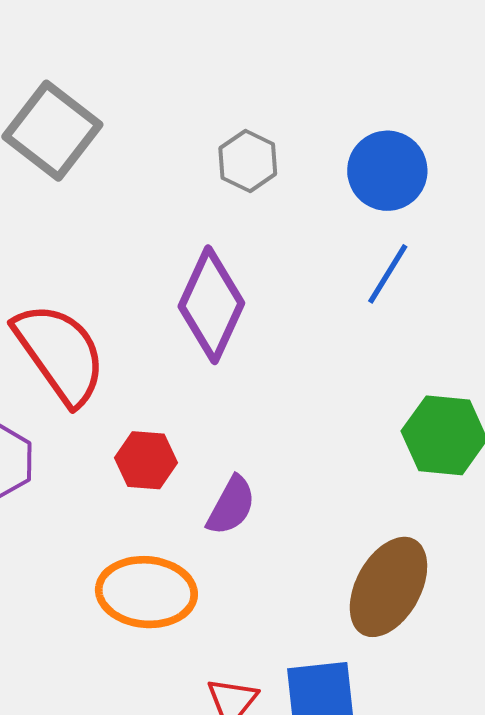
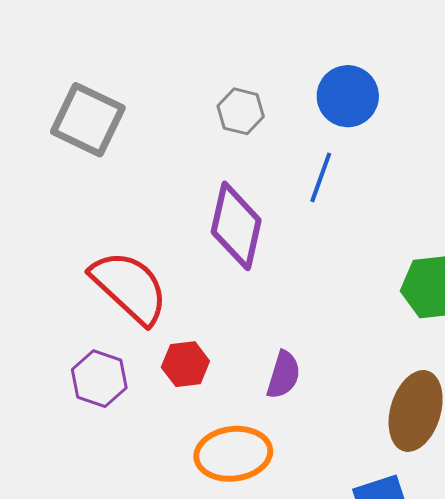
blue line: (388, 274) -> (321, 177), moved
red hexagon: (146, 460) -> (185, 364), moved

